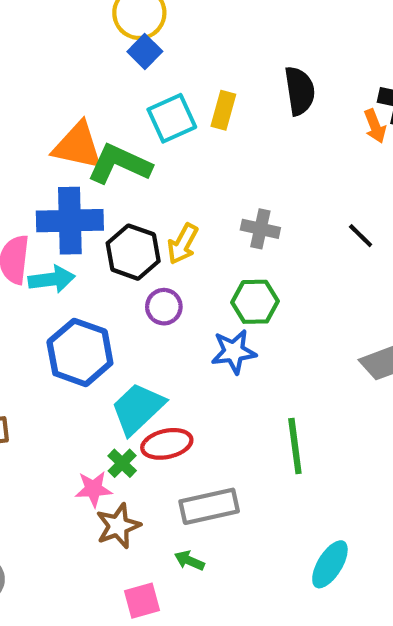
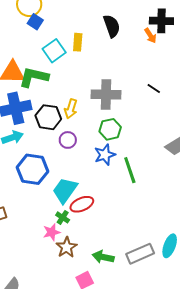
gray cross: (260, 229) -> (106, 95), size x1.6
green line: (295, 446) -> (130, 170), moved
gray rectangle: (209, 506) -> (140, 254), moved
green arrow: (189, 561) -> (103, 257), size x1.5

